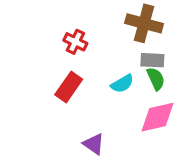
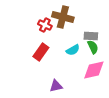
brown cross: (144, 23) -> (63, 17), moved
purple triangle: (94, 144) -> (56, 86), turned -48

